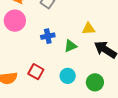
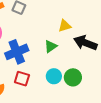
blue cross: (48, 36) -> (17, 52), moved, size x1.6
green circle: (95, 82) -> (73, 77), moved

